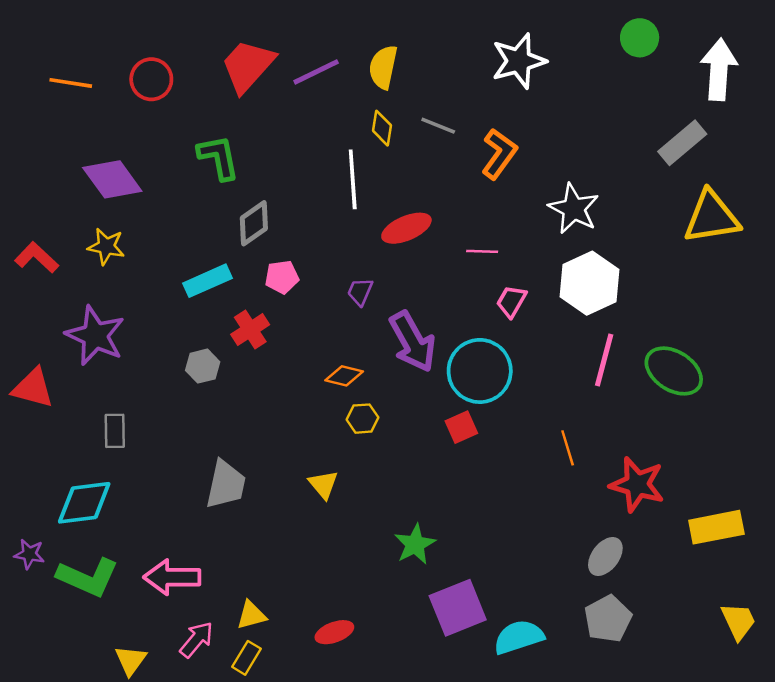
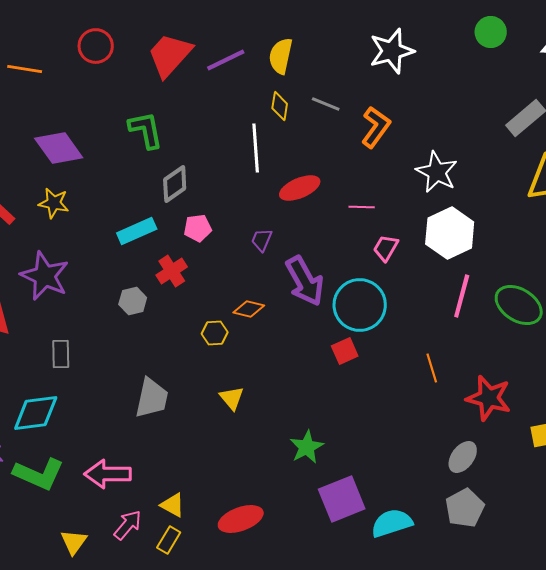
red circle: (151, 79) -> (96, 46), moved
yellow hexagon: (362, 419) -> (215, 333), moved
yellow triangle: (251, 615) -> (173, 505), turned 44
red ellipse: (334, 632) -> (241, 519), size x1.4

